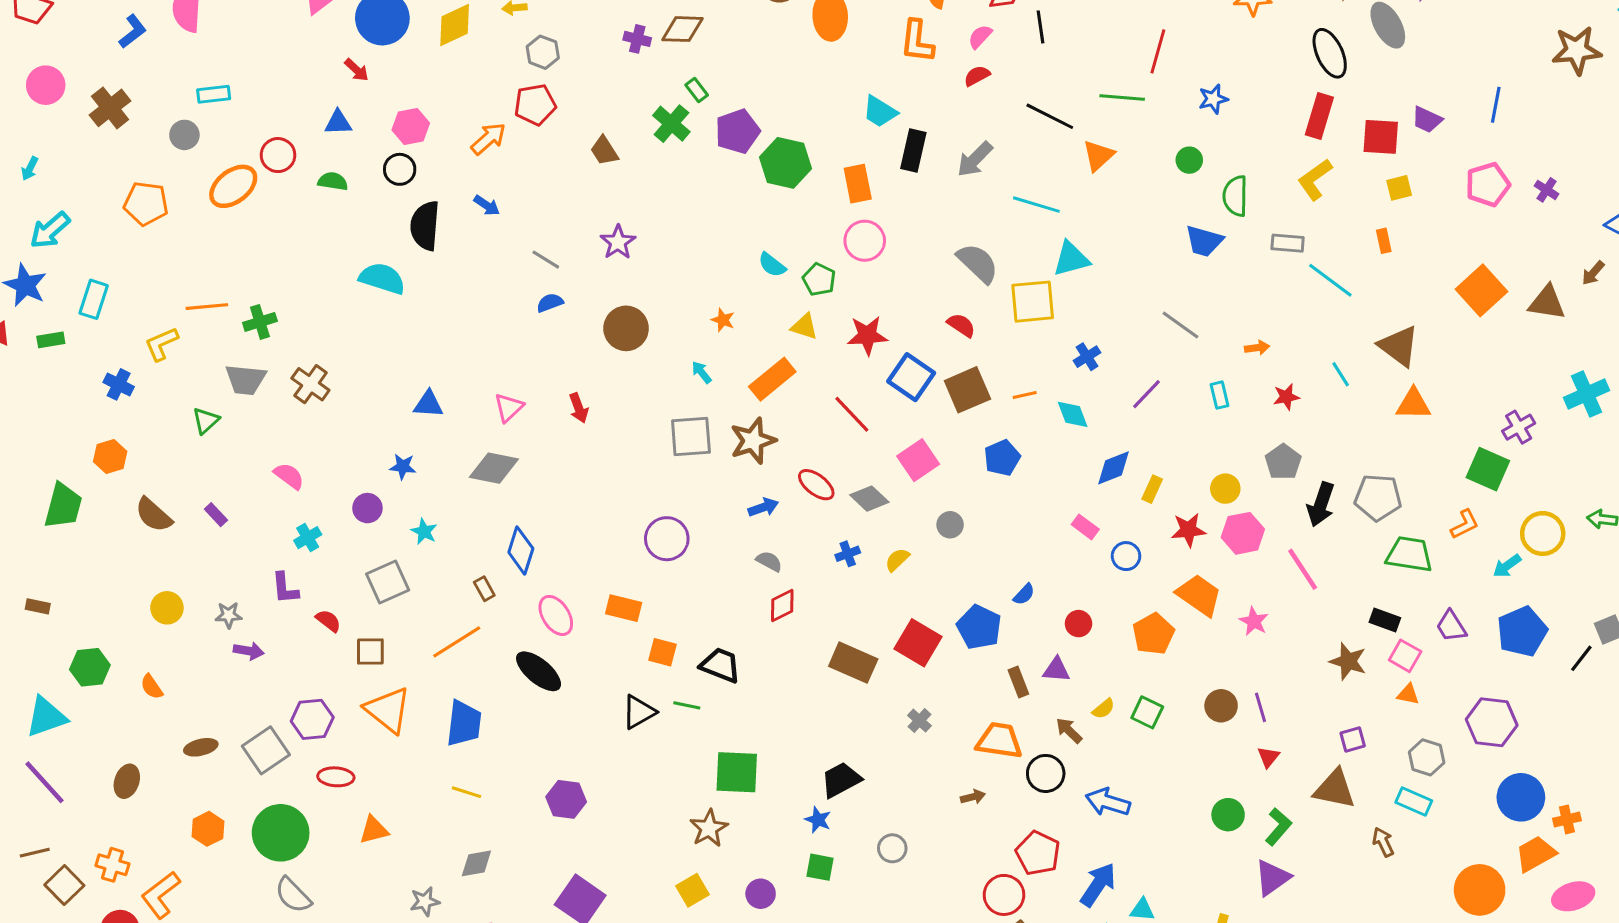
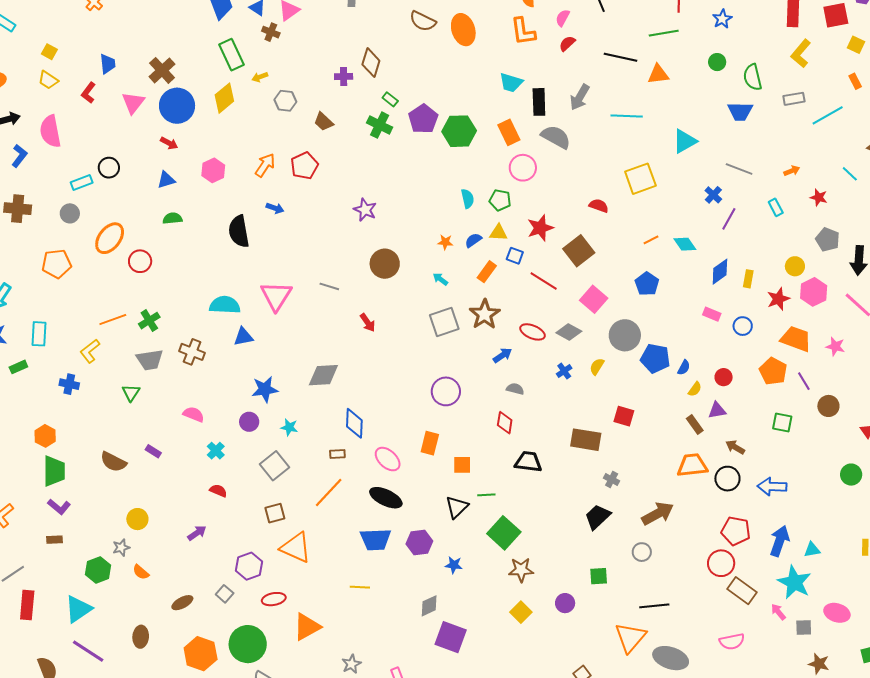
brown diamond: (683, 29) -> (371, 63), turned -60
red pentagon: (535, 105) -> (304, 166), moved
brown cross: (110, 108) -> (18, 209), turned -32
brown trapezoid: (604, 151) -> (324, 122), moved
red circle: (278, 155) -> (140, 261), moved
orange triangle: (1098, 156) -> (658, 74), turned 50
black circle: (400, 169) -> (109, 168), moved
yellow square: (1399, 188) -> (856, 45), turned -36
cyan triangle: (1071, 259) -> (685, 141), moved
gray line: (546, 260) -> (329, 286), moved
gray semicircle: (978, 263) -> (556, 137), moved
cyan semicircle: (772, 265) -> (468, 199), turned -126
cyan semicircle: (382, 278) -> (225, 305), moved
cyan line: (1330, 280) -> (828, 115), turned -52
blue semicircle: (550, 303) -> (473, 240), moved
blue cross: (1087, 357) -> (713, 195), moved
blue square: (911, 377) -> (515, 256), moved, size x0.6
orange rectangle: (772, 379) -> (487, 272), size x0.7
brown square: (967, 390) -> (579, 251), moved
red star: (1286, 397) -> (819, 197), turned -30
blue triangle: (428, 404) -> (243, 337), moved
pink triangle: (509, 407) -> (276, 296), moved, size x1.6
orange hexagon: (110, 457) -> (45, 436), moved
blue star: (403, 467) -> (265, 389), size x1.5
gray circle: (950, 525) -> (625, 335), size x1.8
purple L-shape: (285, 588) -> (59, 507), moved, turned -30
brown rectangle: (484, 589) -> (337, 454), turned -49
red diamond: (782, 606) -> (505, 423), moved, turned -40
orange rectangle: (624, 608) -> (430, 443), turned -75
gray star: (229, 615) -> (121, 548), moved
red semicircle: (328, 621) -> (218, 491), moved
blue pentagon: (979, 627) -> (655, 358), moved
red square: (918, 643) -> (624, 416), size x0.7
purple arrow: (249, 651) -> (197, 533), turned -30
black trapezoid: (720, 665) -> (528, 462), moved
purple line: (1260, 707) -> (804, 381), moved
yellow semicircle: (1104, 709) -> (695, 389), moved
gray cross: (919, 721) -> (612, 480), moved
blue trapezoid: (464, 723) -> (376, 540), moved, turned 96
gray square: (266, 750) -> (225, 594), size x0.6
green square: (737, 772) -> (504, 533), moved, turned -36
brown arrow: (973, 797) -> (658, 513), moved, size x2.0
purple hexagon: (566, 799) -> (419, 543), moved
blue star: (818, 820) -> (454, 565), moved
brown star: (709, 828) -> (521, 570), turned -30
orange hexagon: (208, 829) -> (201, 654), size x1.5
orange triangle: (374, 830) -> (307, 627), size x1.4
gray diamond: (476, 863) -> (429, 606), moved

